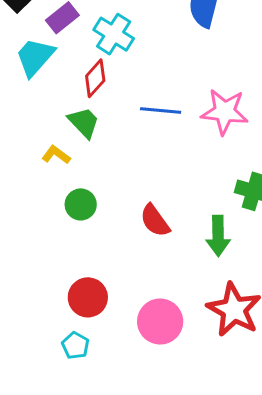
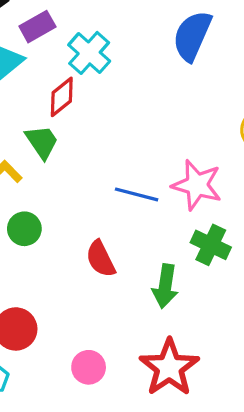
blue line: (161, 110) -> (137, 194), moved
pink star: (225, 112) -> (197, 185), moved
pink circle: (160, 322) -> (89, 367), size x0.7

